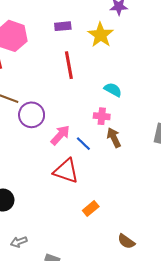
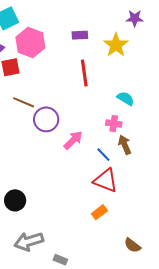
blue line: (83, 144) -> (103, 155), moved
red triangle: (66, 171) -> (106, 180), moved
gray arrow: (19, 242) -> (29, 241), size x1.8

